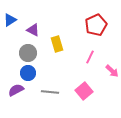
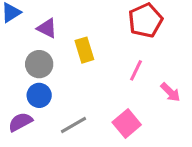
gray line: (50, 92) -> (74, 125), turned -36

